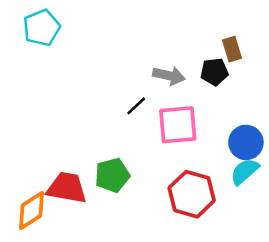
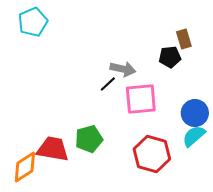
gray arrow: (169, 76) -> (123, 69), moved

